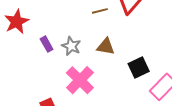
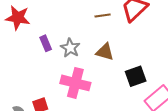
red star: (17, 22) -> (18, 18), turned 30
pink cross: (80, 80) -> (75, 83), turned -36

